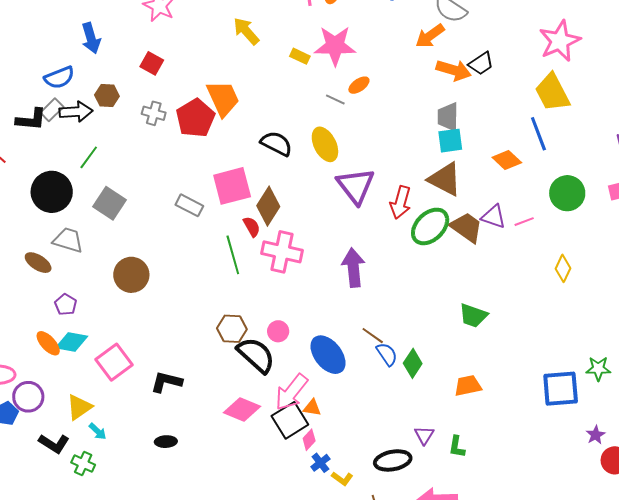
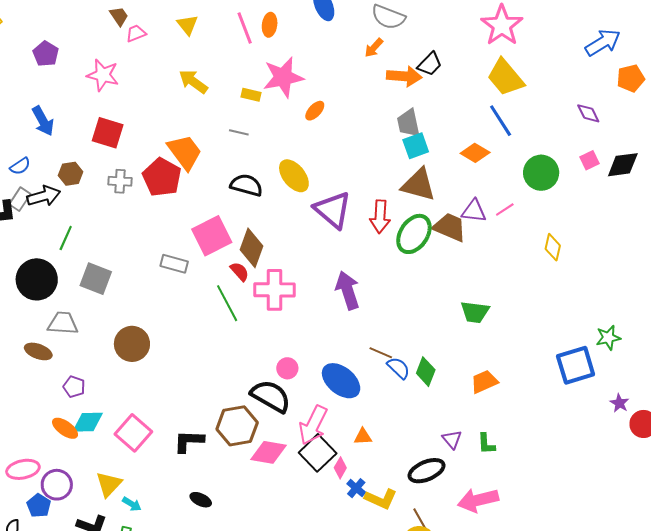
orange arrow: (430, 36) -> (374, 48), size x0.7
red square: (152, 63) -> (108, 133), size x1.4
blue semicircle: (59, 78) -> (20, 166), size x0.7
gray line: (335, 99) -> (239, 132), moved
brown hexagon: (232, 329) -> (237, 426), moved, size x1.4
orange triangle: (312, 408) -> (363, 437), moved
black ellipse: (166, 442) -> (201, 500), turned 40
yellow L-shape: (342, 479) -> (381, 499), size x1.5

